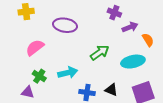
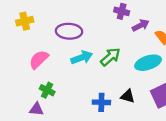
cyan arrow: (68, 73) -> (82, 57), moved

